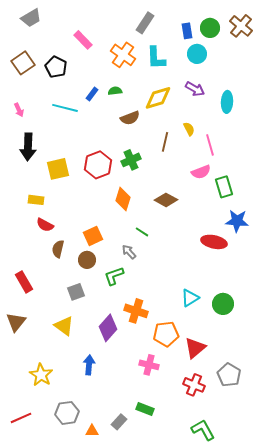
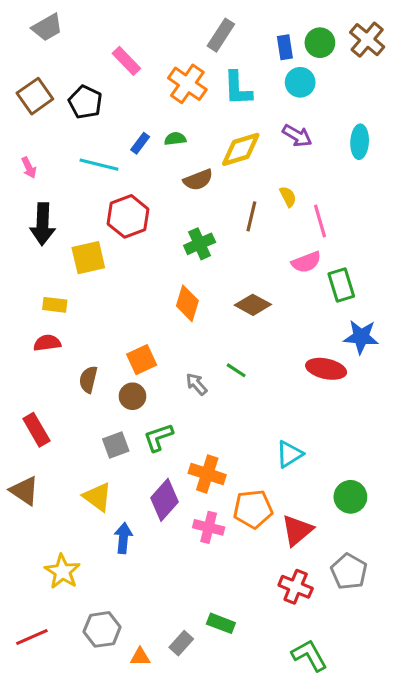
cyan ellipse: (227, 102) -> (360, 142), moved
red hexagon: (98, 165) -> (128, 216), moved
red semicircle: (45, 225) -> (47, 343), moved, turned 144
green line: (142, 232) -> (236, 370), moved
green L-shape: (114, 276) -> (158, 437), moved
green circle: (223, 304) -> (350, 497), moved
brown triangle: (16, 322) -> (24, 491), turned -35
blue arrow: (89, 365) -> (123, 538), moved
pink cross: (149, 365) -> (209, 527), moved

